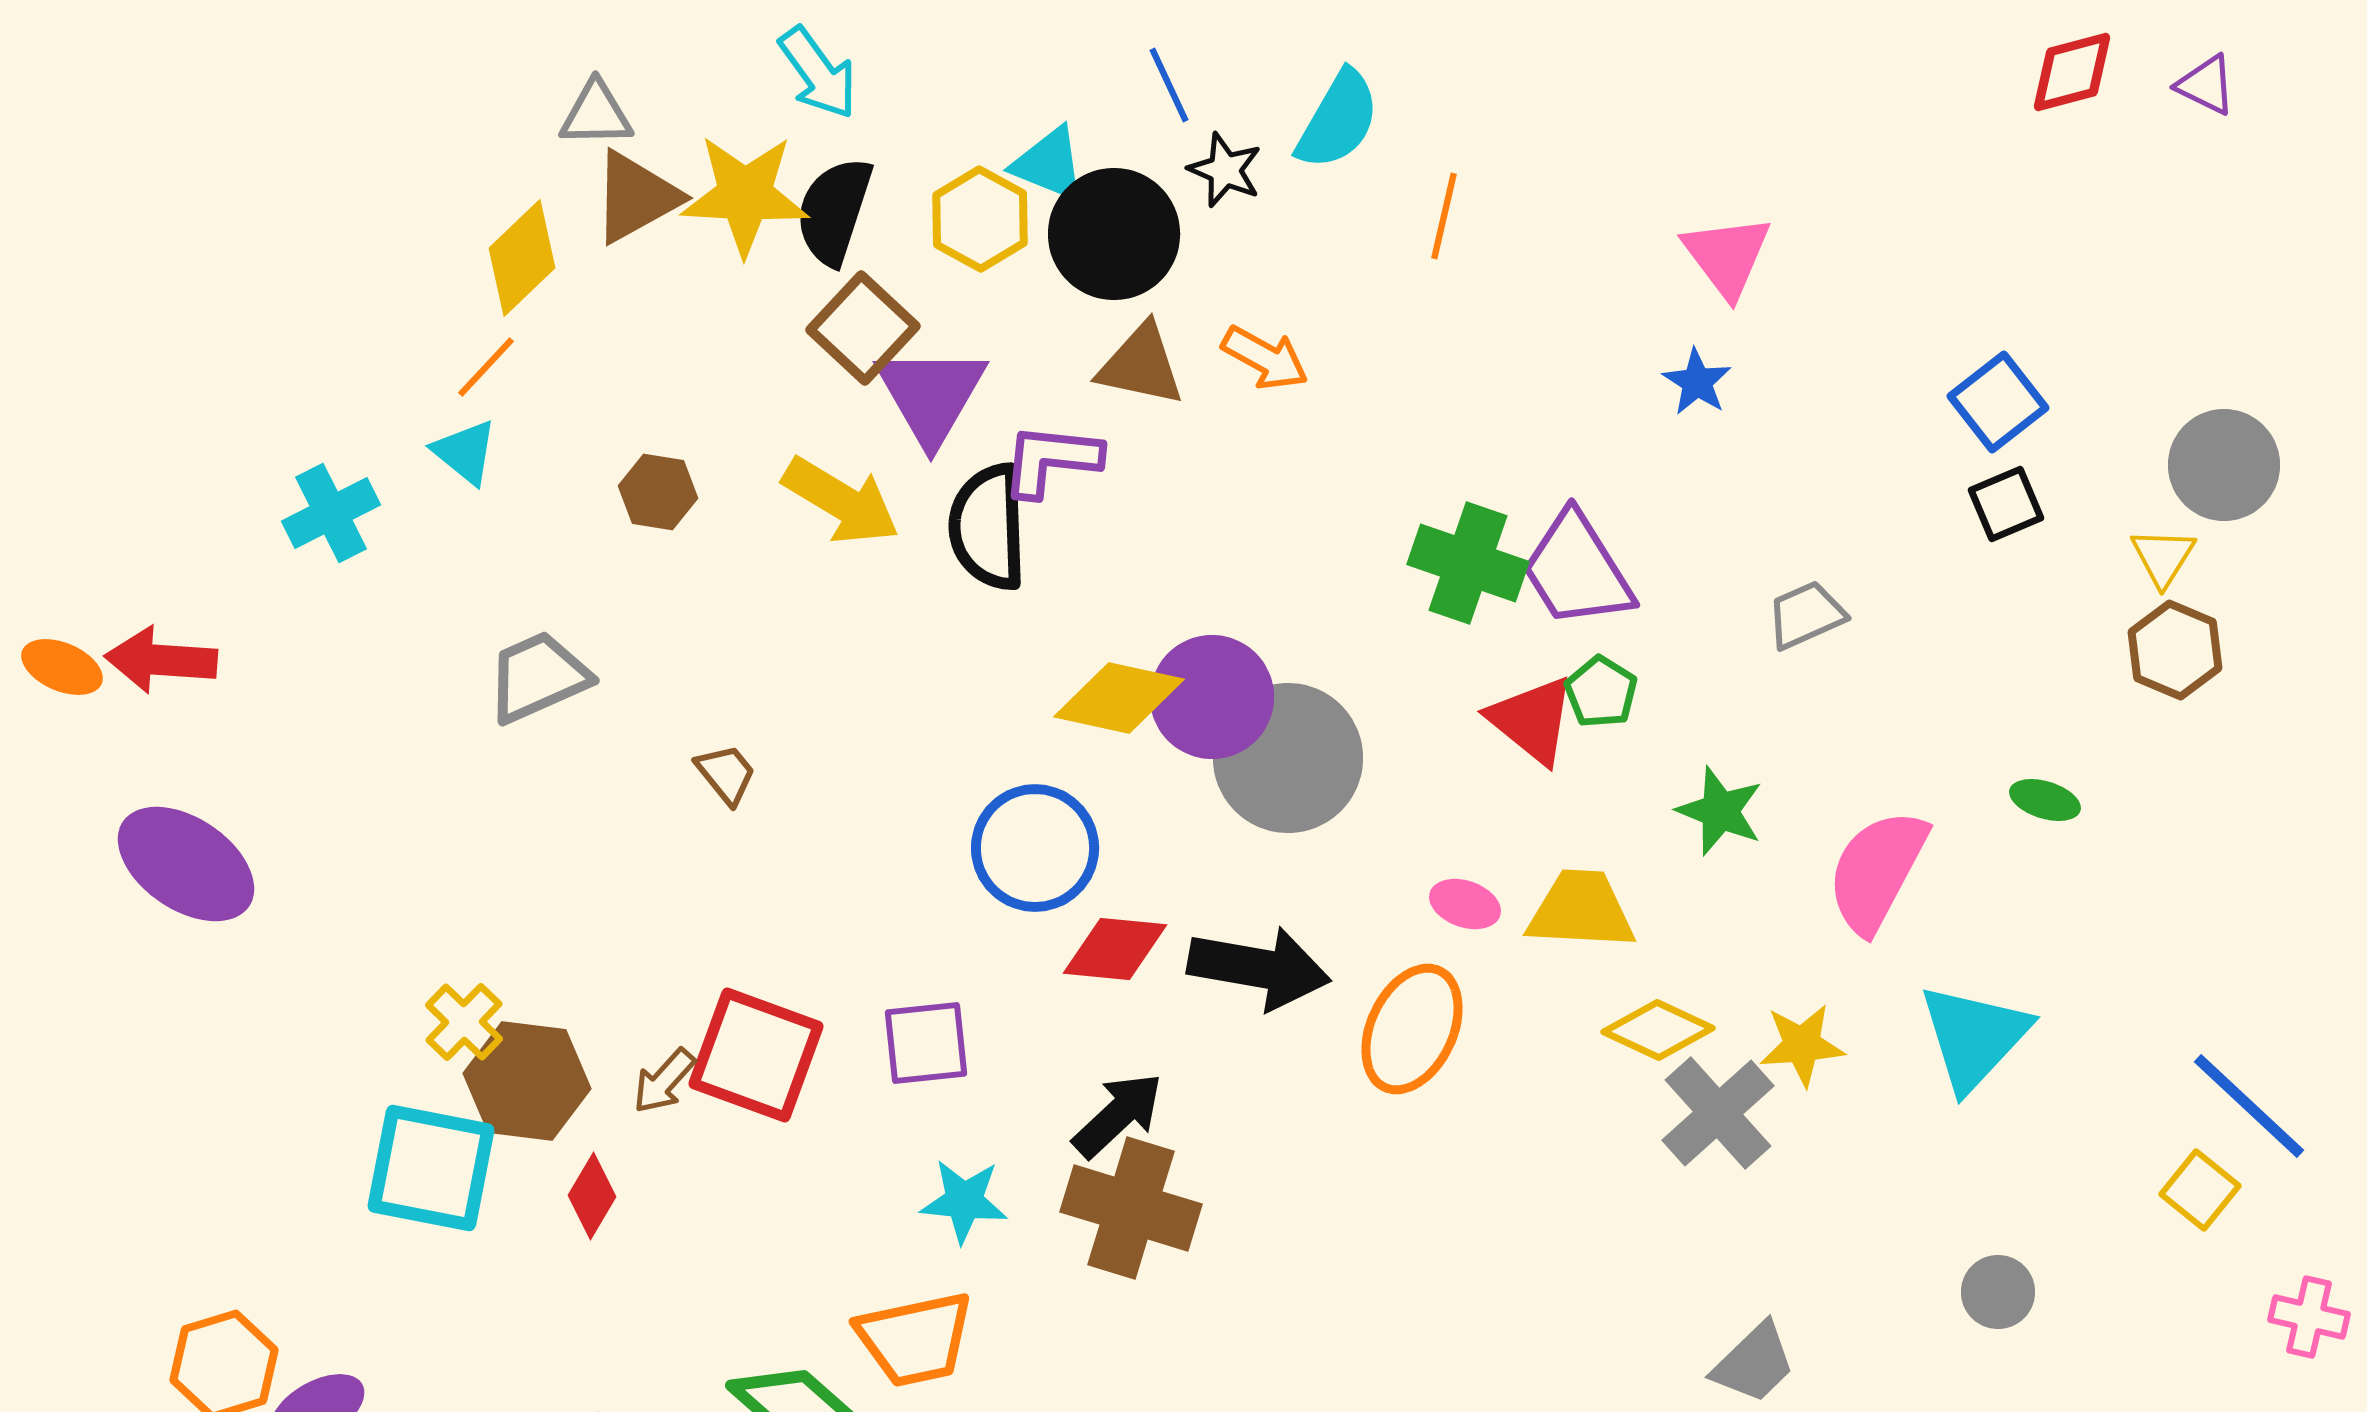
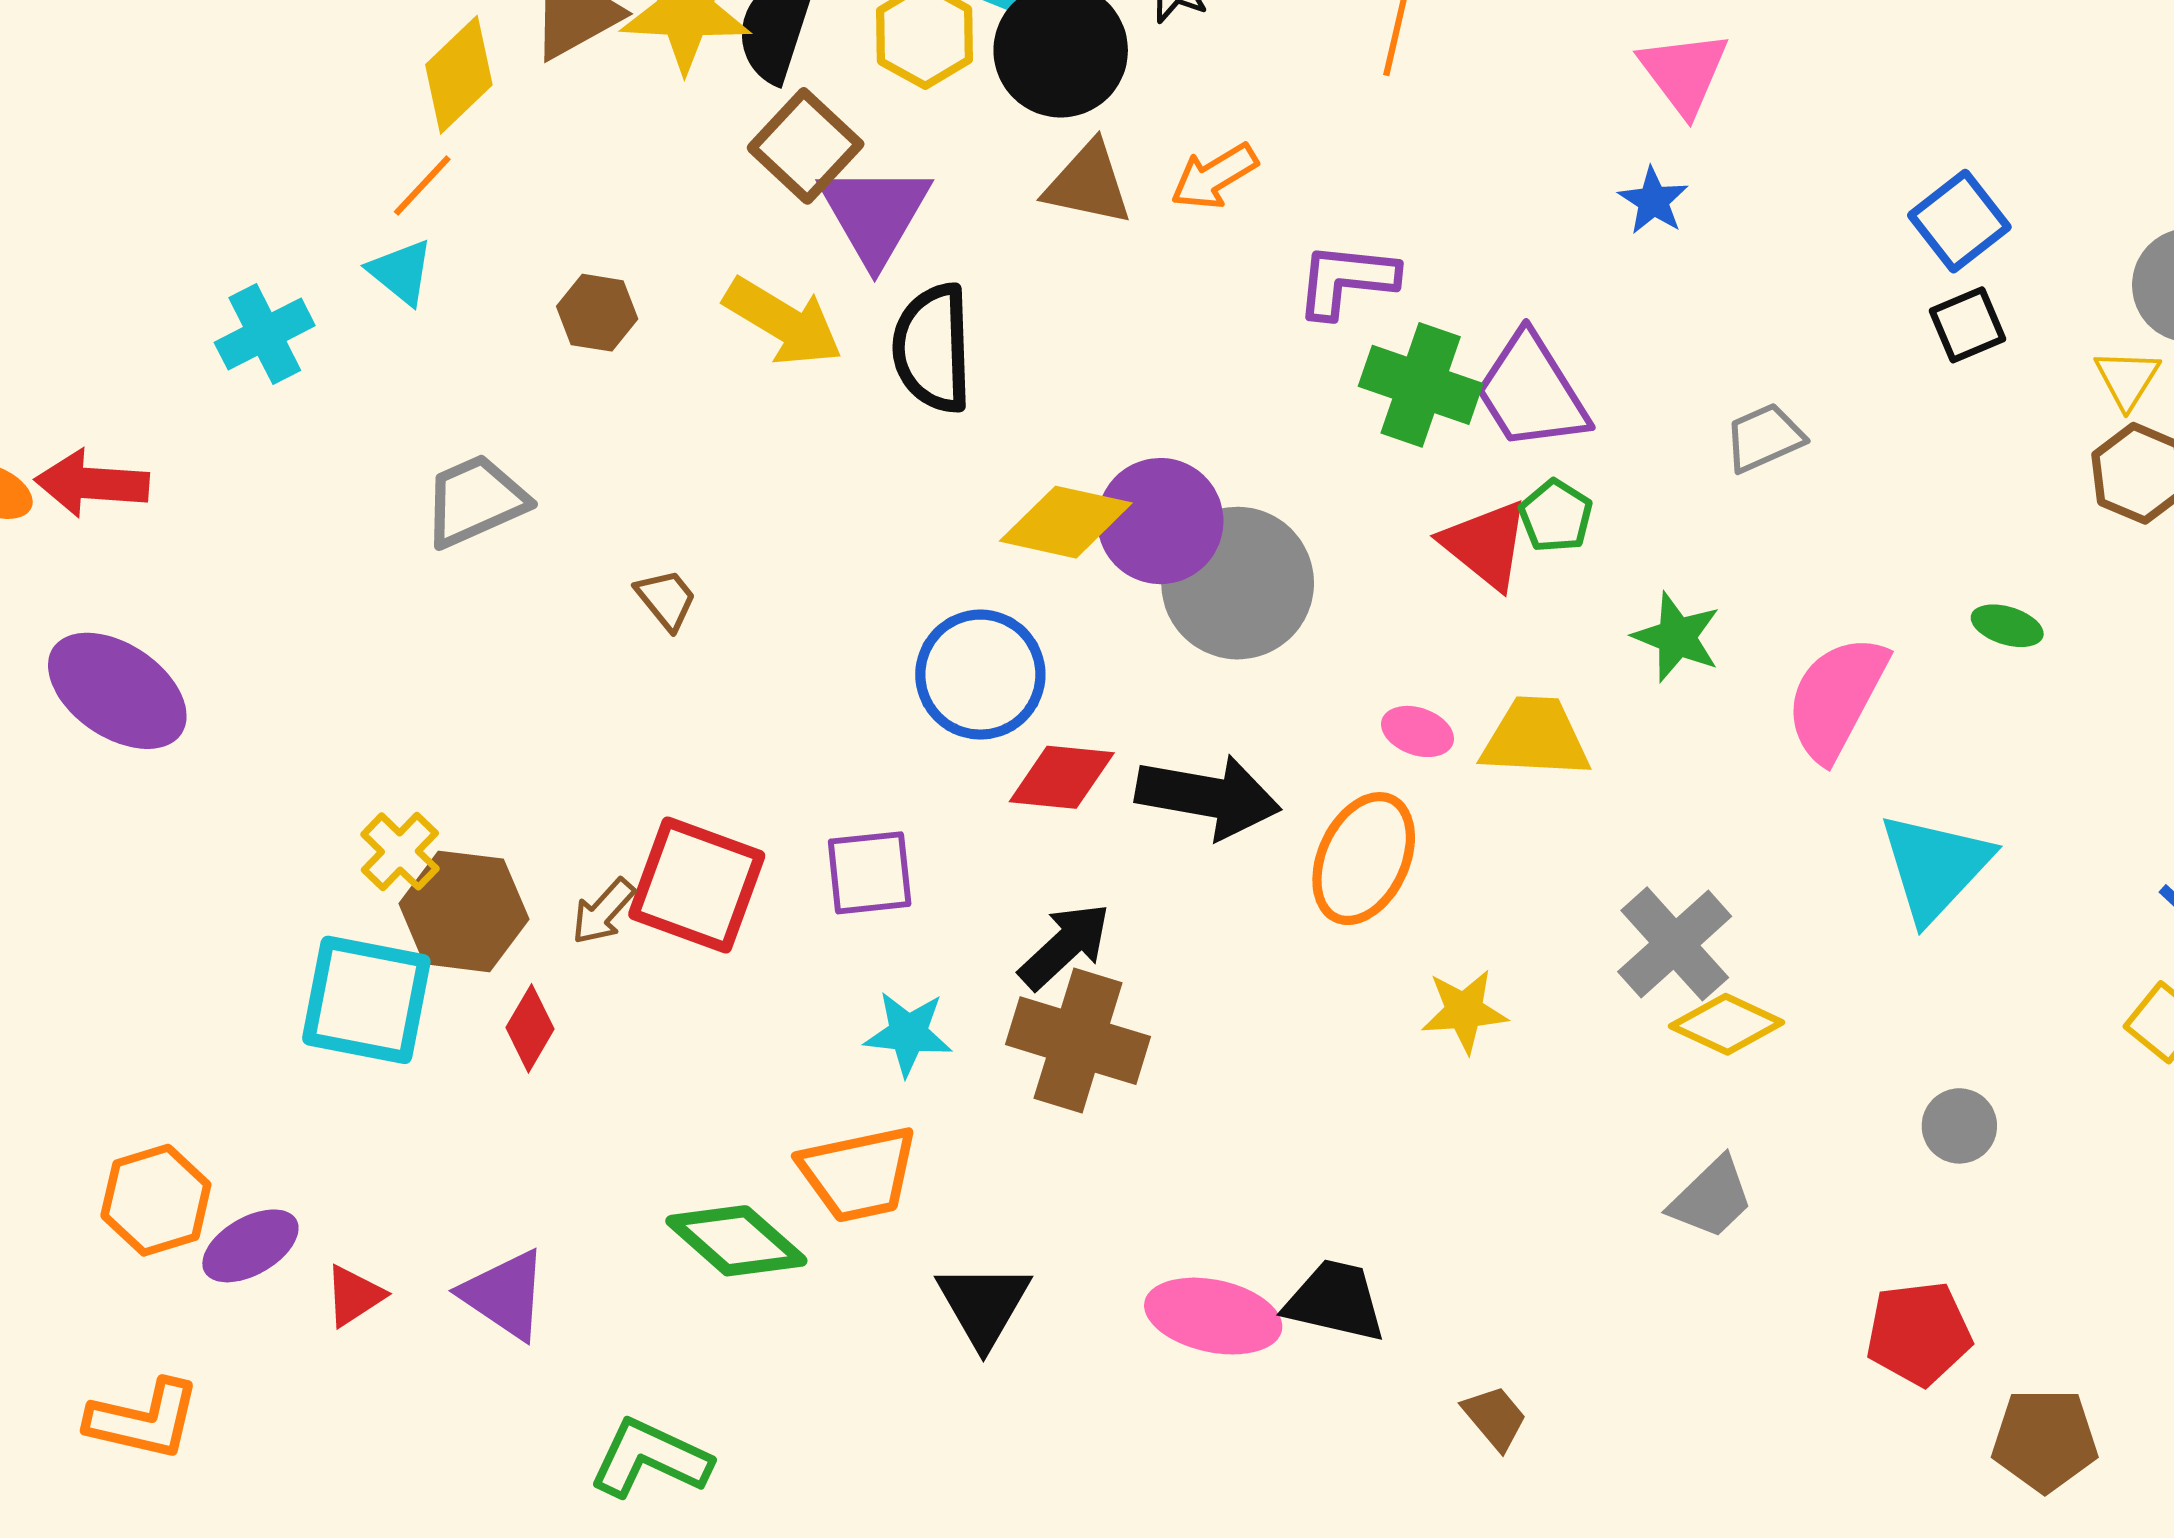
orange arrow: (1265, 358) -> (1214, 176), turned 120
purple L-shape: (1051, 460) -> (1346, 280), moved
yellow diamond: (1658, 1030) -> (1727, 1024), moved
yellow star: (1802, 1045) -> (1464, 1011), moved

